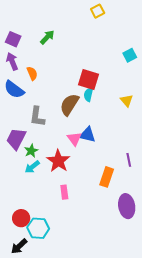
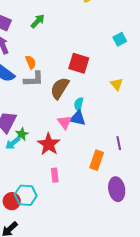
orange semicircle: (32, 73) -> (31, 62), moved
cyan semicircle: (88, 95) -> (79, 104), moved
gray L-shape: (37, 117) -> (34, 79), moved, turned -100
cyan arrow: (32, 167) -> (13, 143), moved
cyan hexagon: (38, 228) -> (26, 195), moved

